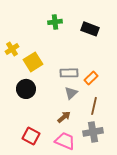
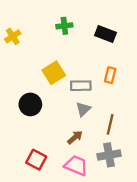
yellow cross: (12, 49) -> (13, 36), moved
yellow square: (33, 62) -> (54, 73), moved
orange rectangle: (91, 78) -> (110, 75), moved, turned -32

